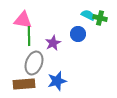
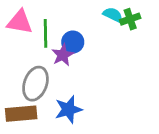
green cross: (100, 18) -> (130, 19), turned -32
blue circle: (78, 34) -> (73, 42), moved
green line: (29, 36) -> (46, 33), moved

